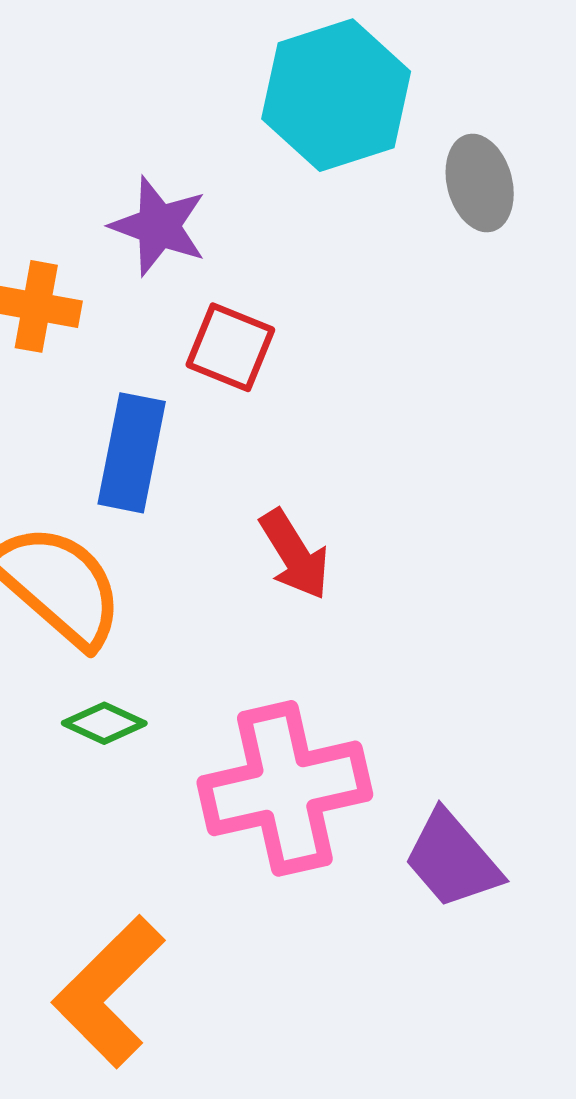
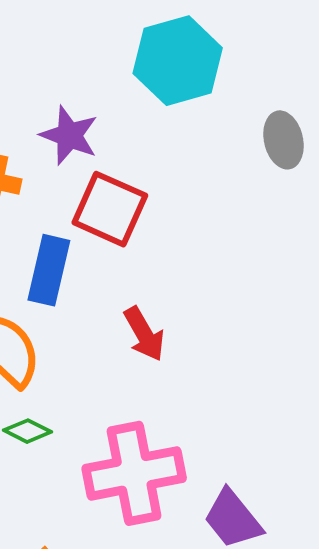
gray ellipse: (480, 183) -> (284, 140), moved
red square: (230, 347) -> (110, 209), size x1.4

